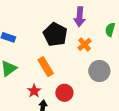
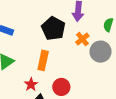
orange rectangle: (46, 67) -> (43, 60), turned 42
gray circle: (99, 71) -> (101, 52), moved

